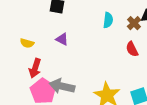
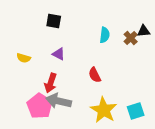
red semicircle: (132, 49) -> (95, 75), moved
red arrow: (35, 68) -> (51, 83), moved

